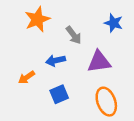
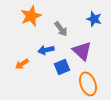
purple triangle: (99, 62) -> (82, 51), turned 50
blue square: (59, 94) -> (62, 67), moved

